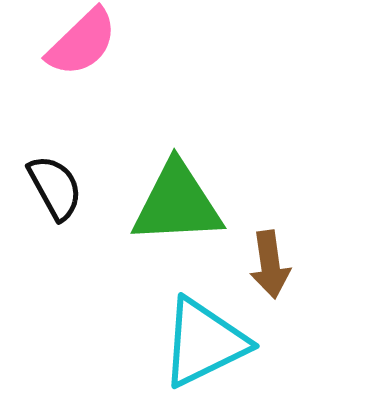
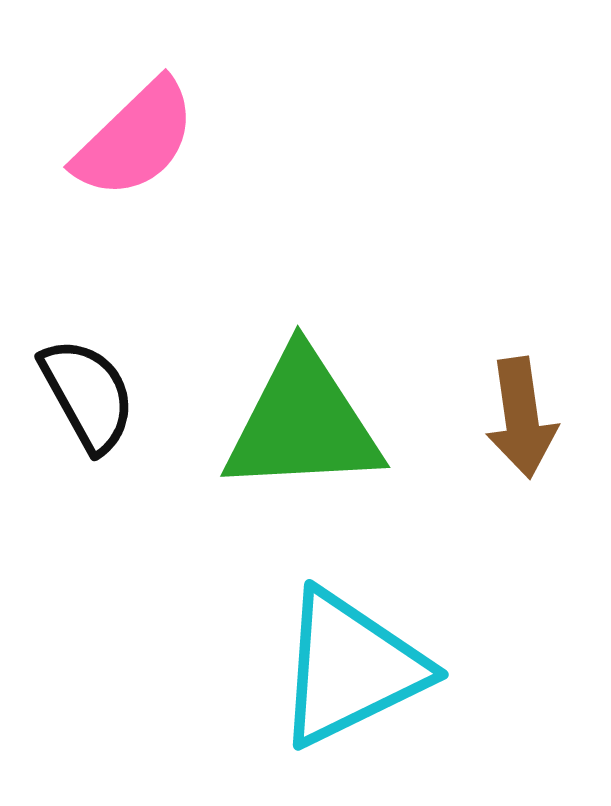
brown arrow: (270, 264) -> (521, 418), moved

